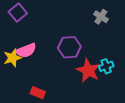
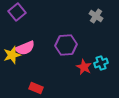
red star: (88, 70) -> (84, 67), size x0.7

